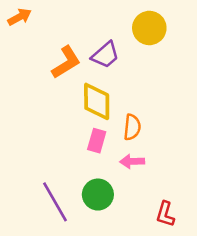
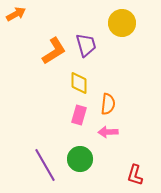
purple trapezoid: (105, 55) -> (86, 45), turned -65
yellow diamond: (97, 101) -> (79, 83), size x0.7

